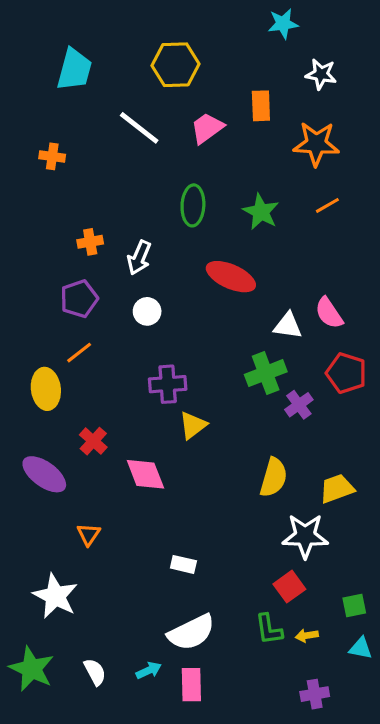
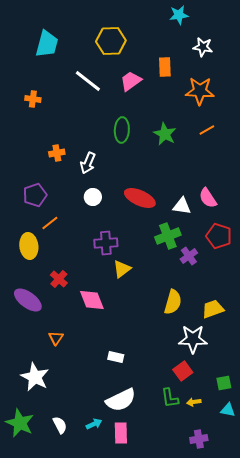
red ellipse: (231, 277) -> (140, 198), moved
purple pentagon: (79, 299) -> (35, 195), moved

